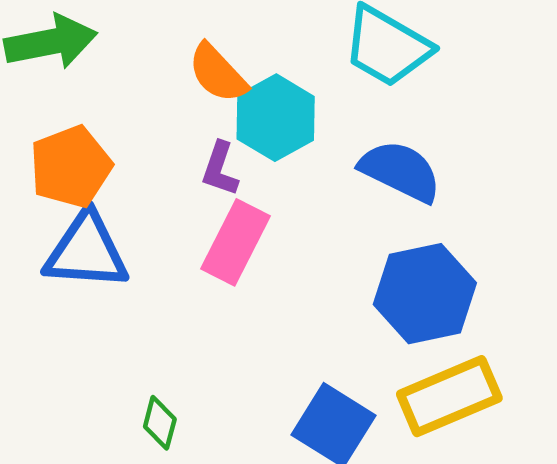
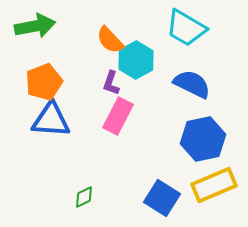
green diamond: (160, 423) -> (84, 197), turned 50

